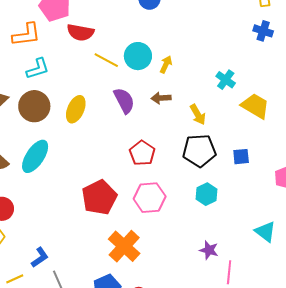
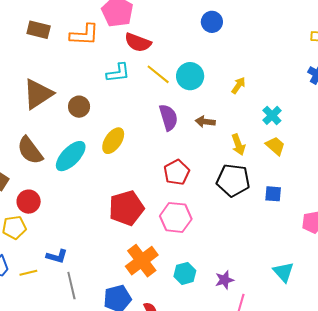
yellow arrow: (166, 64) -> (238, 85), moved
cyan L-shape: (38, 69) -> (118, 73), moved
brown circle: (34, 106) -> (79, 107), size x0.7
yellow trapezoid: (255, 106) -> (275, 146), moved, size x0.7
yellow ellipse: (76, 109) -> (113, 141), moved
cyan hexagon: (207, 194) -> (185, 273), moved
purple star: (209, 250) -> (224, 280), turned 30
blue L-shape: (40, 257) -> (57, 256), turned 40

